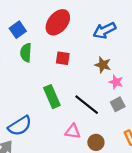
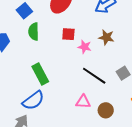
pink star: (116, 82) -> (85, 47), moved
green rectangle: (52, 97) -> (40, 74), moved

